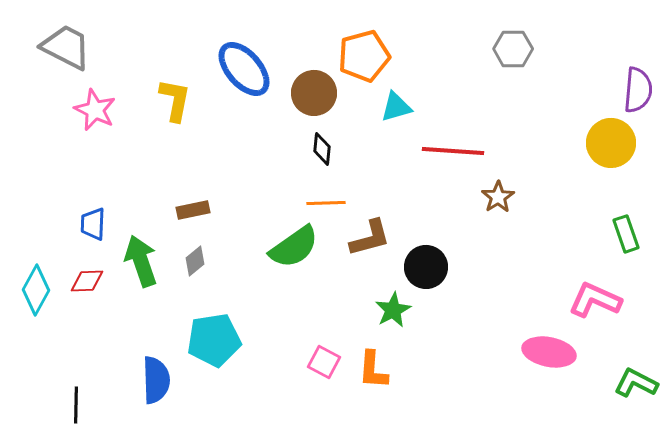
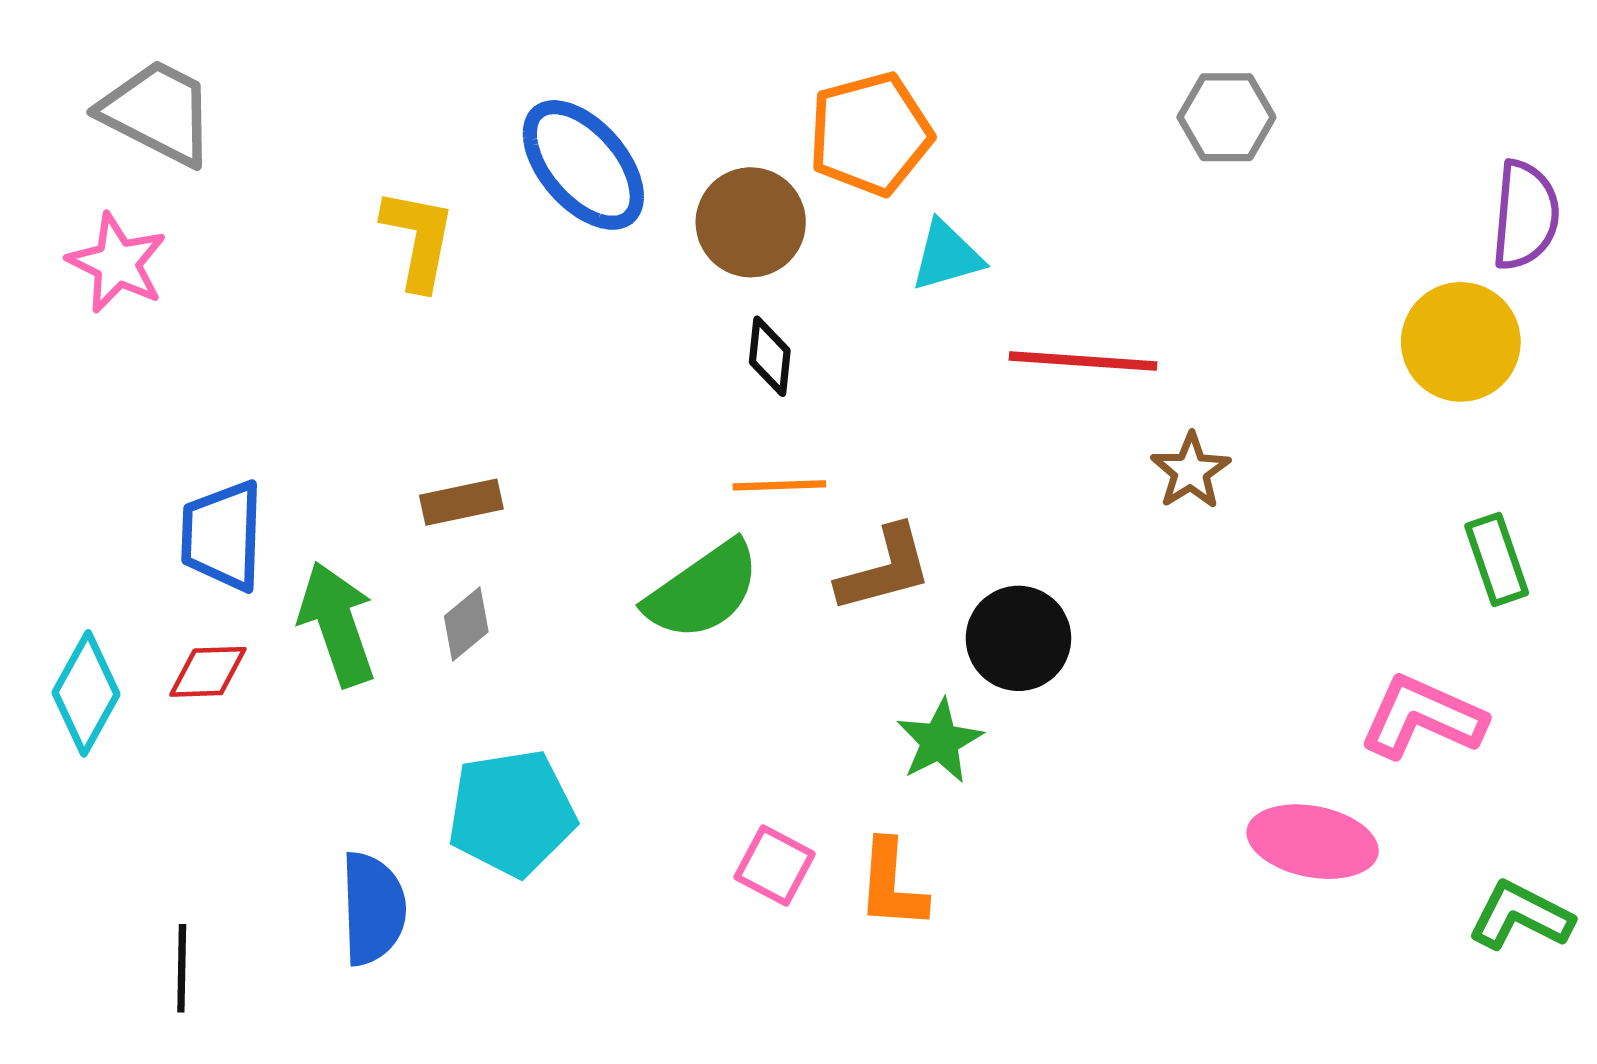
pink star: (95, 110) -> (117, 263), moved
blue trapezoid: (93, 224) -> (222, 536), size x1.4

